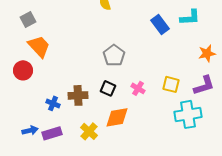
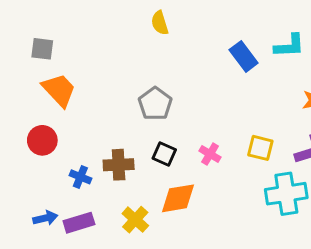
gray square: (28, 19) -> (42, 49), turned 35
gray pentagon: (114, 55) -> (155, 104), moved
red circle: (23, 70) -> (42, 140), moved

